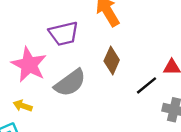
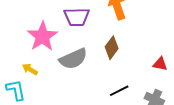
black line: (146, 85) -> (119, 91), moved

